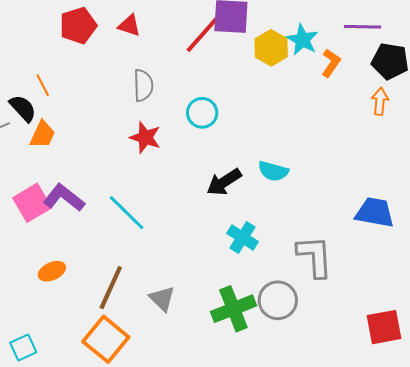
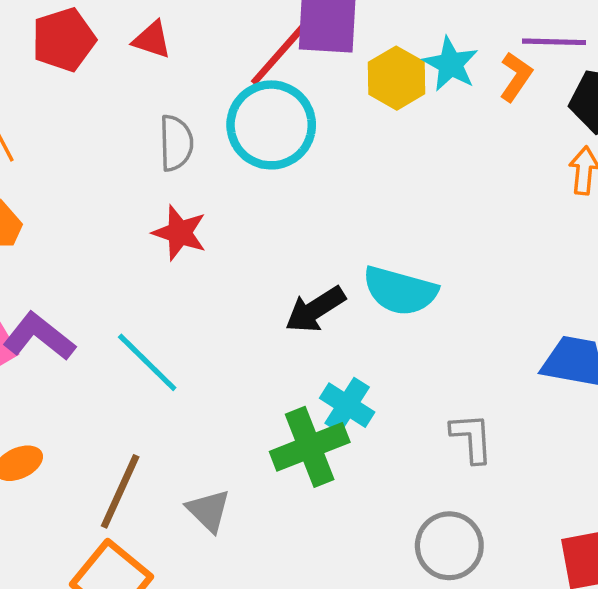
orange L-shape: (331, 63) -> (516, 77), moved
cyan circle: (202, 113) -> (271, 125), moved, size x1.6
cyan semicircle: (273, 171) -> (400, 291), size x1.4
gray L-shape: (315, 257) -> (472, 438), size x0.7
gray circle: (278, 300) -> (449, 546), moved
green cross: (233, 309) -> (310, 447), moved

